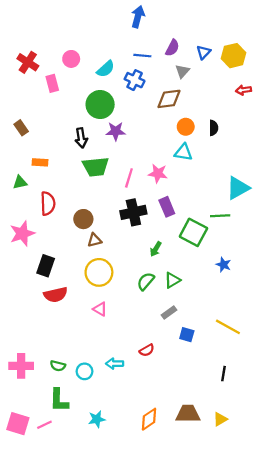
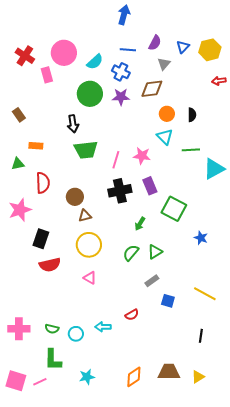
pink circle: (71, 59) -> (64, 53), size x1.6
purple star: (116, 131) -> (121, 97), moved
cyan triangle: (183, 152) -> (165, 137), turned 36
green line: (220, 216) -> (191, 150), moved

